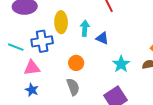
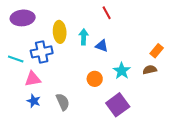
orange circle: (76, 63) -> (95, 79), moved
gray semicircle: (73, 87) -> (63, 102), moved

